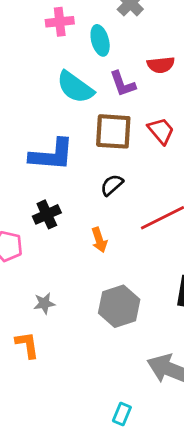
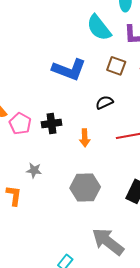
brown square: (113, 131) -> (116, 66), size x0.7
black cross: (47, 214) -> (52, 123), moved

